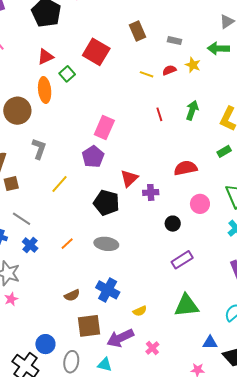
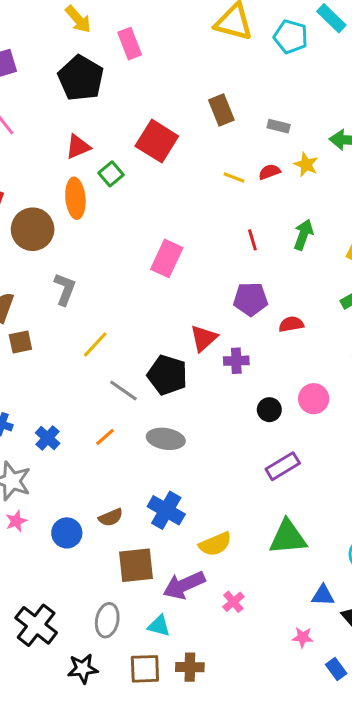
purple pentagon: (93, 157) -> (251, 299), moved, turned 30
red semicircle: (186, 168) -> (291, 324), size x0.7
pink circle: (200, 204) -> (314, 399), moved
gray line: (22, 219) -> (123, 391), moved
yellow semicircle: (140, 311) -> (215, 544), size x1.5
blue circle: (45, 344) -> (67, 533), moved

